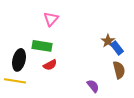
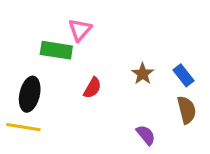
brown star: (108, 41) -> (143, 74), moved
green rectangle: (42, 46) -> (56, 50), moved
red semicircle: (50, 65) -> (92, 88), moved, turned -32

